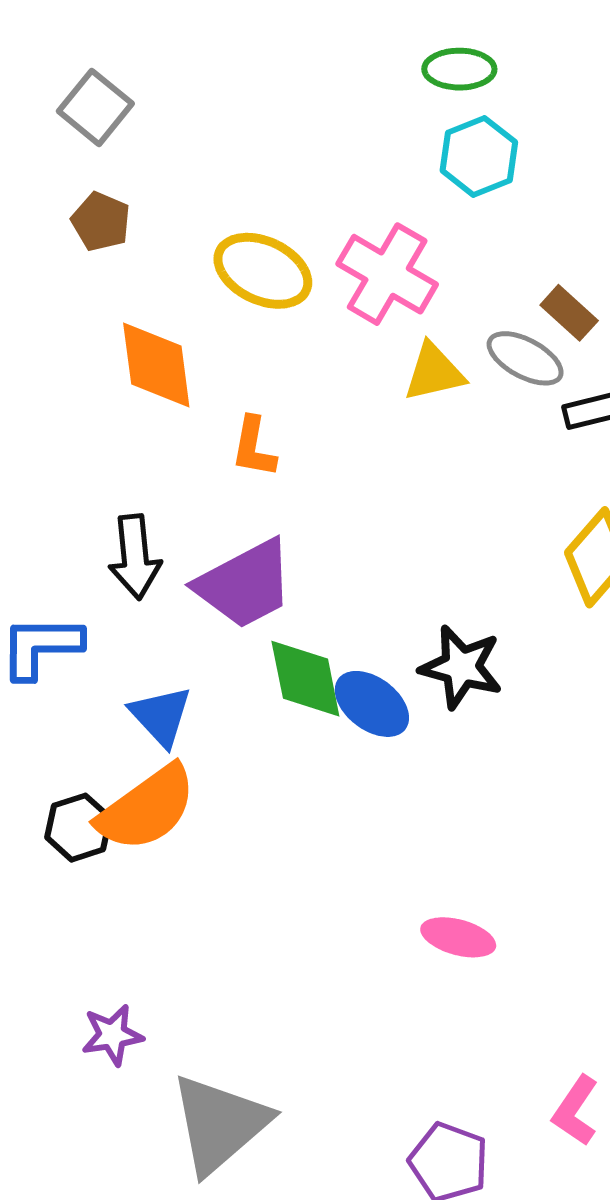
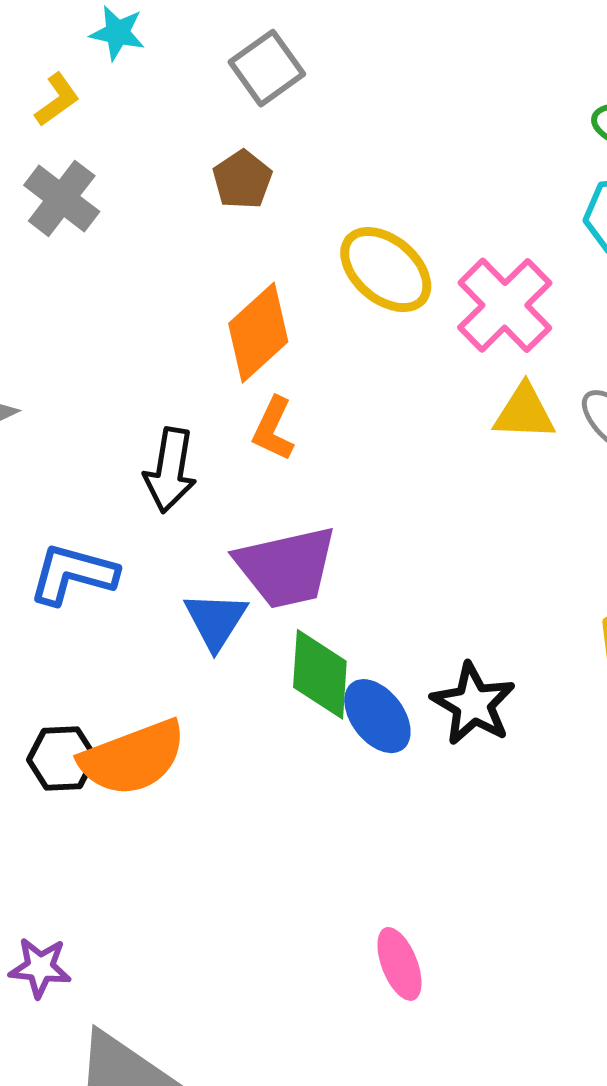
orange diamond: (156, 365) -> (258, 333), turned 40
orange L-shape: (254, 447) -> (273, 429), moved
black arrow: (135, 557) -> (170, 470), moved
blue triangle: (161, 716) -> (216, 620), moved
pink ellipse: (458, 937) -> (399, 964), turned 38

